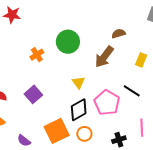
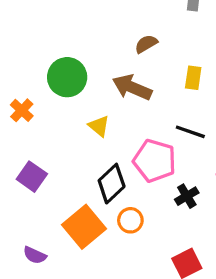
brown arrow: (104, 57) -> (132, 87), turned 90
yellow triangle: (78, 83) -> (99, 126), moved
black cross: (119, 140) -> (187, 196), moved

